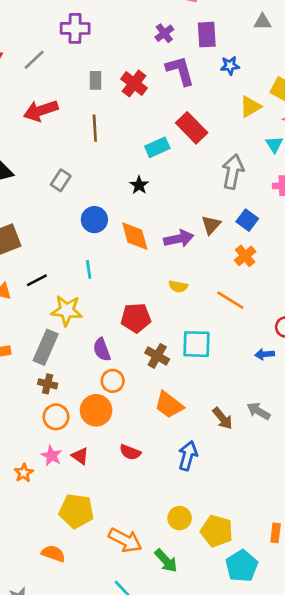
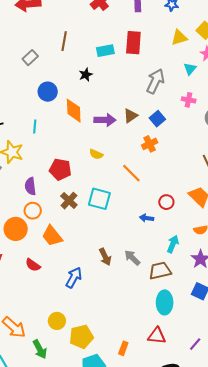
brown line: (95, 128) -> (64, 41), moved
red rectangle: (192, 128) -> (133, 43), turned 35
orange trapezoid: (169, 405) -> (52, 236), moved
yellow pentagon: (217, 531) -> (81, 337), turned 30

